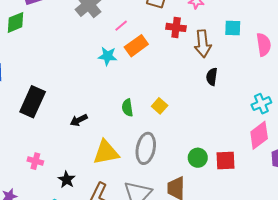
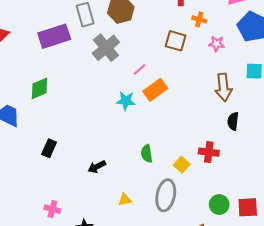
green diamond: (15, 22) -> (40, 88), moved
red cross: (176, 27) -> (209, 152), moved
black rectangle: (33, 102) -> (49, 148), size x0.6
yellow square: (160, 106) -> (182, 165), moved
yellow triangle: (106, 152) -> (125, 200), size x0.5

